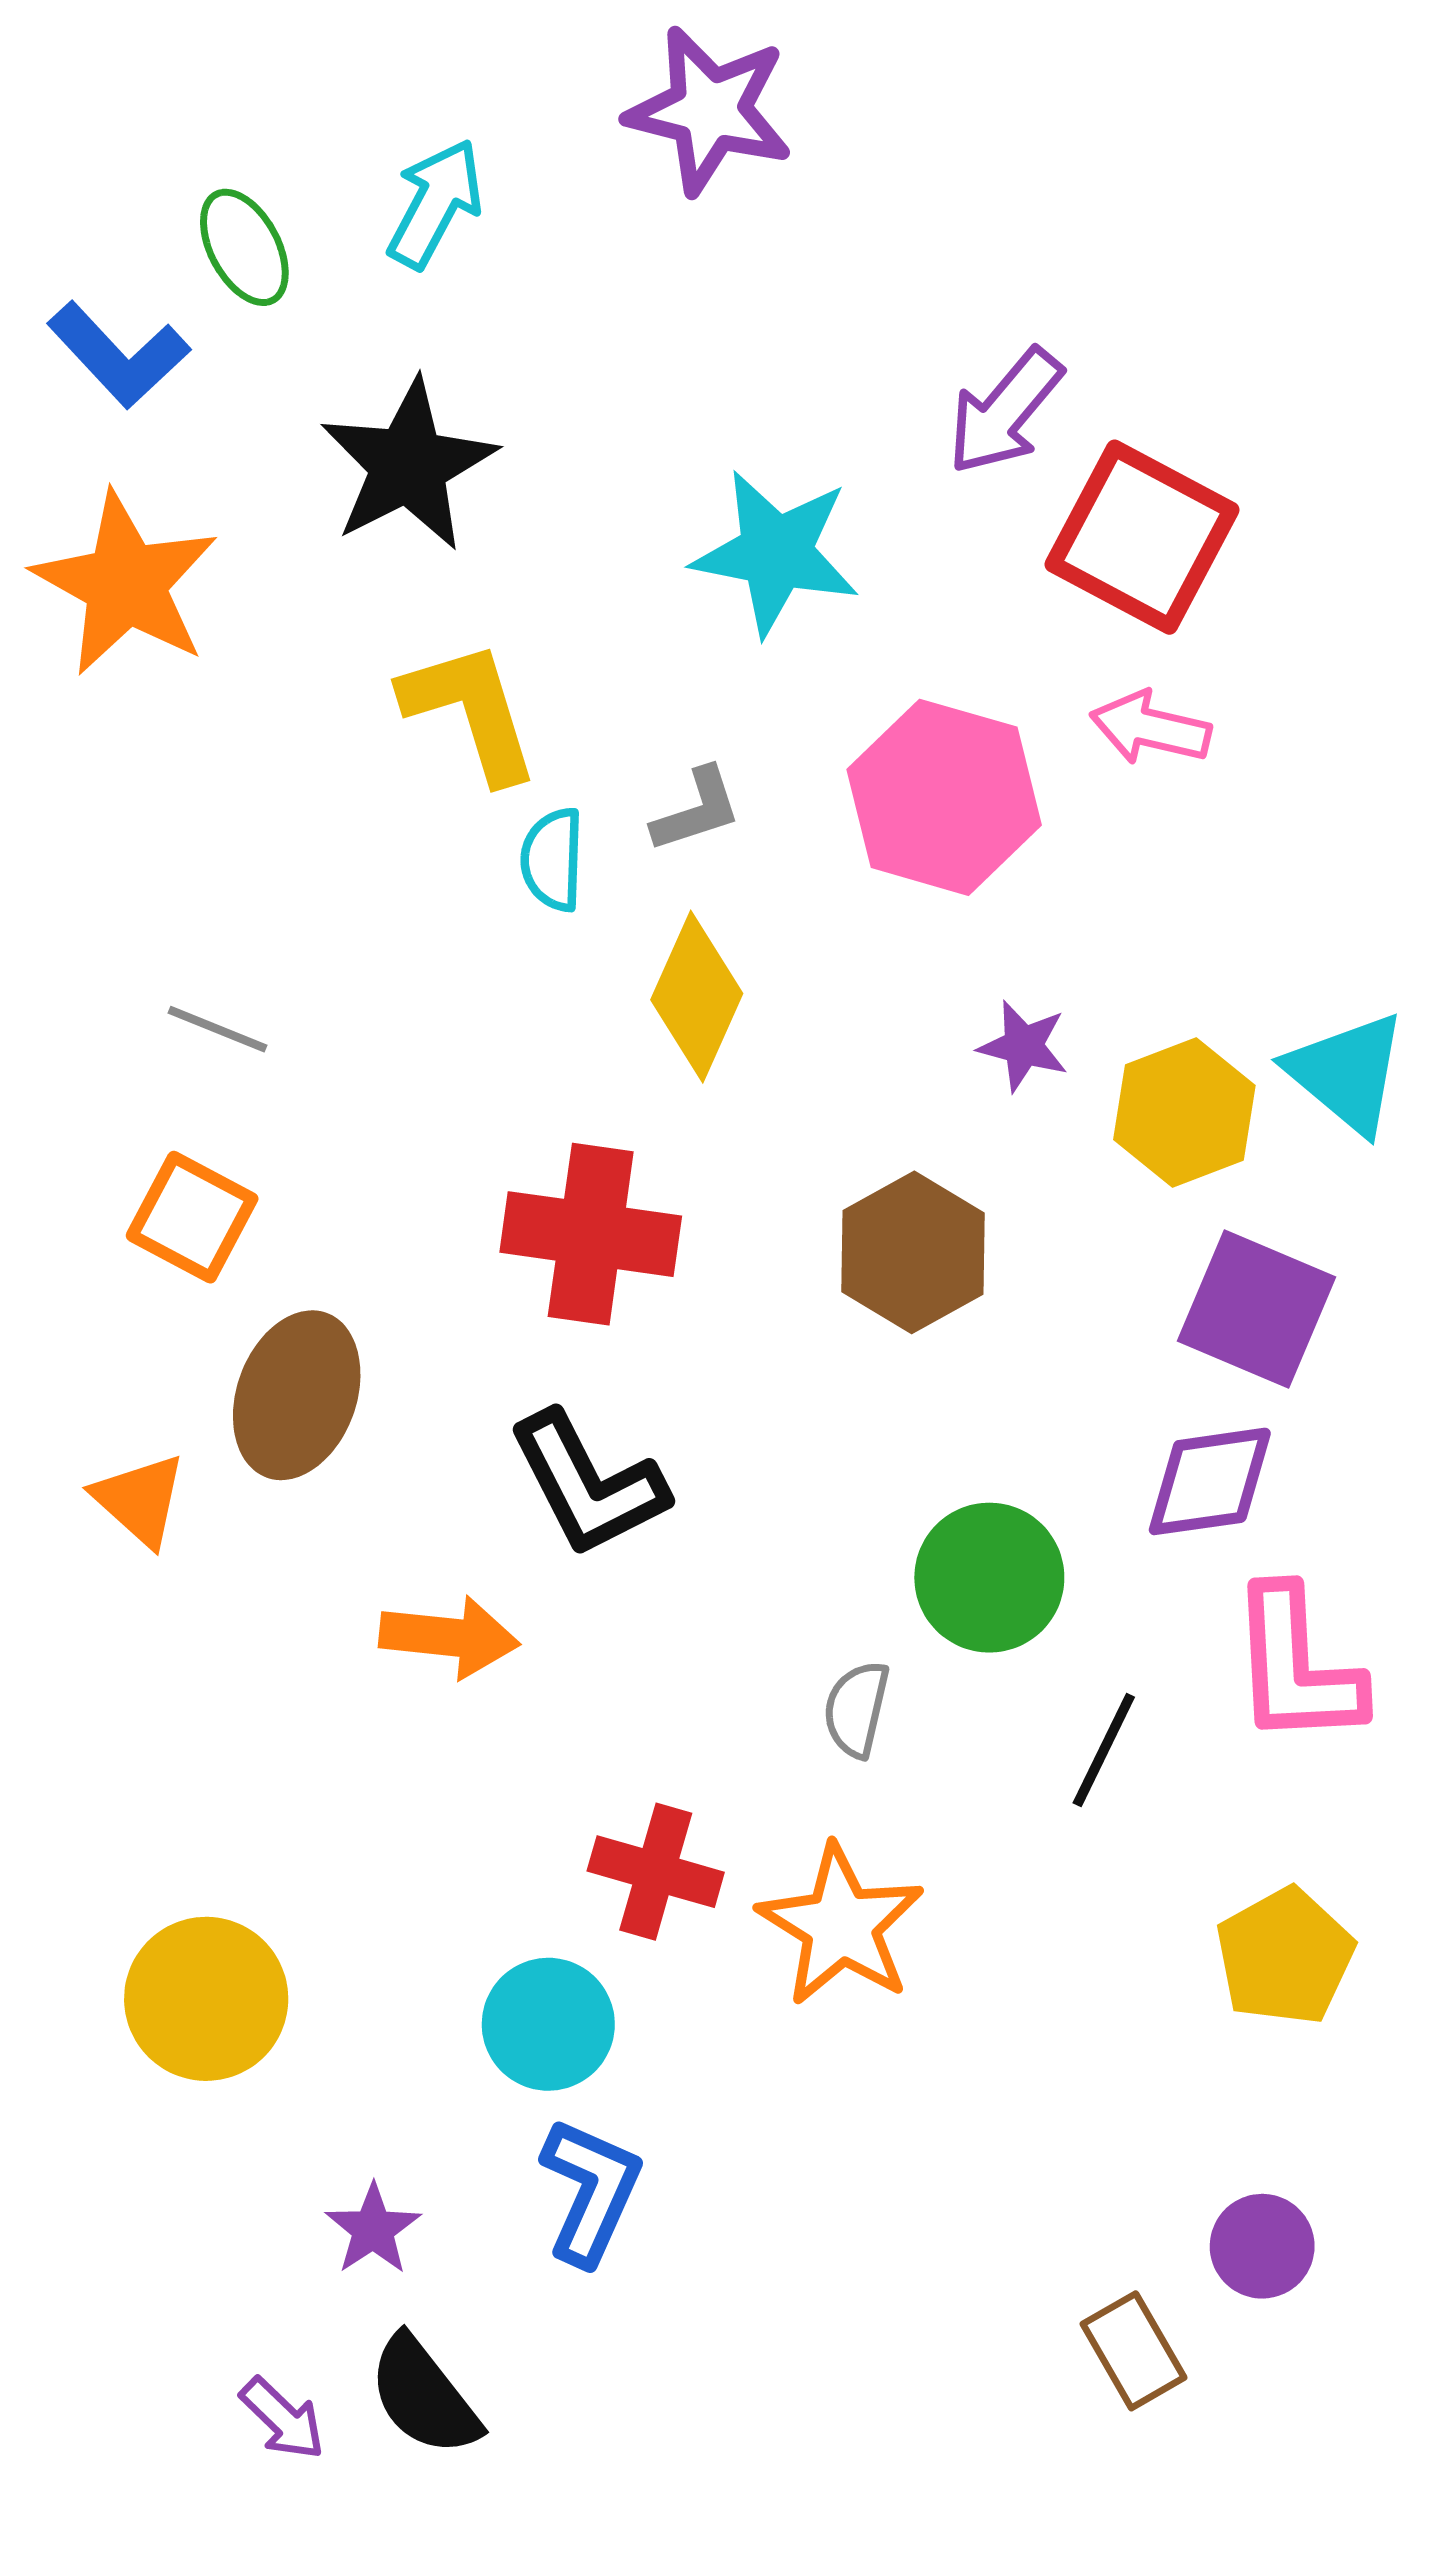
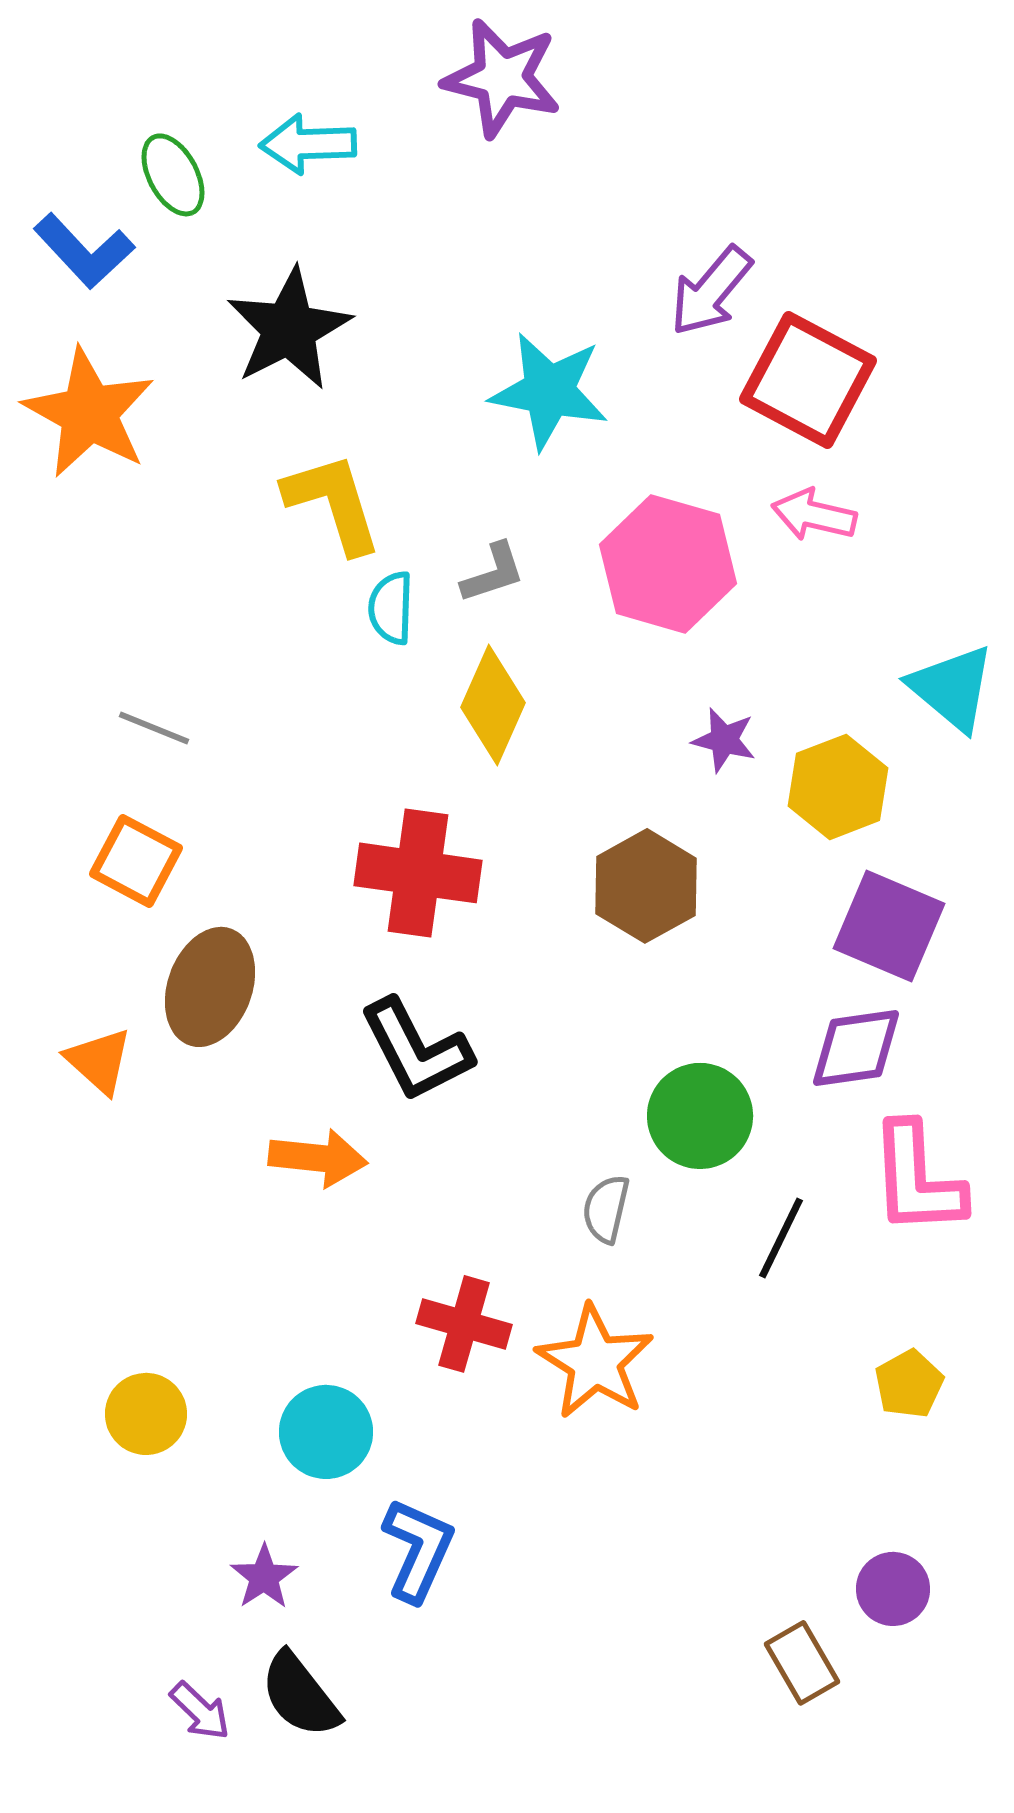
cyan arrow: (435, 204) -> (308, 144), turned -120
cyan triangle: (1347, 1073) -> (952, 688), moved
yellow pentagon: (1285, 1956) -> (909, 1384), size x0.7
yellow circle: (206, 1999) -> (146, 1414), size x0.7
cyan circle: (548, 2024) -> (326, 1432), moved

